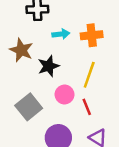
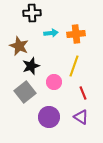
black star: (48, 66) -> (31, 66), moved
red line: (87, 107) -> (83, 93), moved

